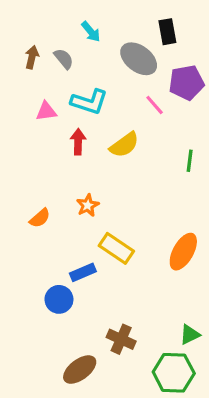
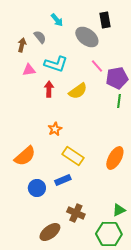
brown arrow: (32, 57) -> (22, 45), moved
purple pentagon: (186, 83) -> (117, 78), moved
orange semicircle: (40, 218) -> (25, 156), moved, size x1.6
blue rectangle: (83, 272) -> (63, 180), moved

